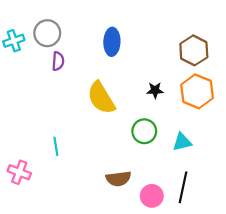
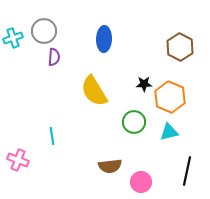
orange hexagon: (197, 91) -> (170, 97), moved
black line: (183, 187) -> (187, 171), moved

